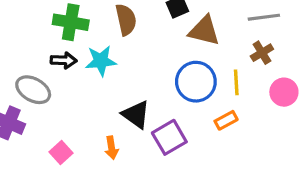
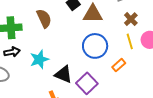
cyan star: (101, 61) -> (39, 59), moved
yellow line: (236, 82) -> (130, 41), moved

